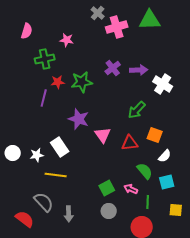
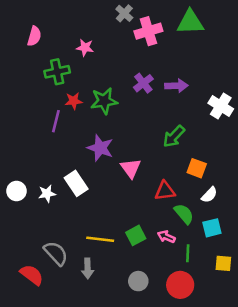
white cross: (163, 84) -> (221, 106), moved
red triangle: (130, 143) -> (165, 191), moved
yellow line: (56, 175) -> (100, 239), moved
gray circle: (109, 211) -> (138, 281), moved

